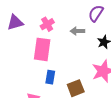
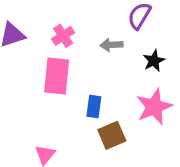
blue rectangle: (50, 77) -> (94, 107), moved

